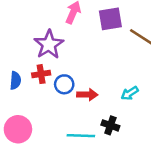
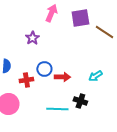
purple star: (49, 45) -> (32, 38), size x0.6
red cross: (41, 74) -> (26, 80), moved

